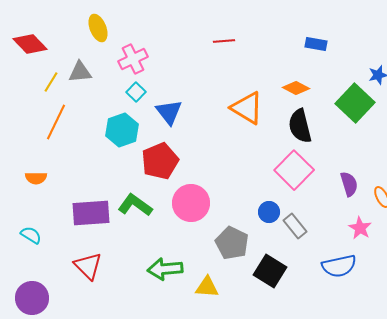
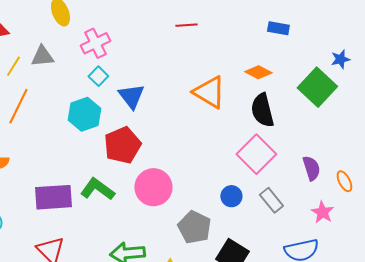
gray rectangle: (295, 226) -> (271, 200), moved

